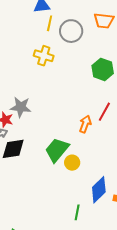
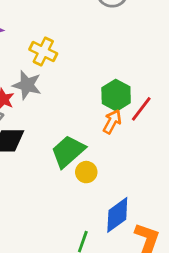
yellow cross: (44, 56) -> (43, 51), moved
green hexagon: (103, 69) -> (116, 95), moved

